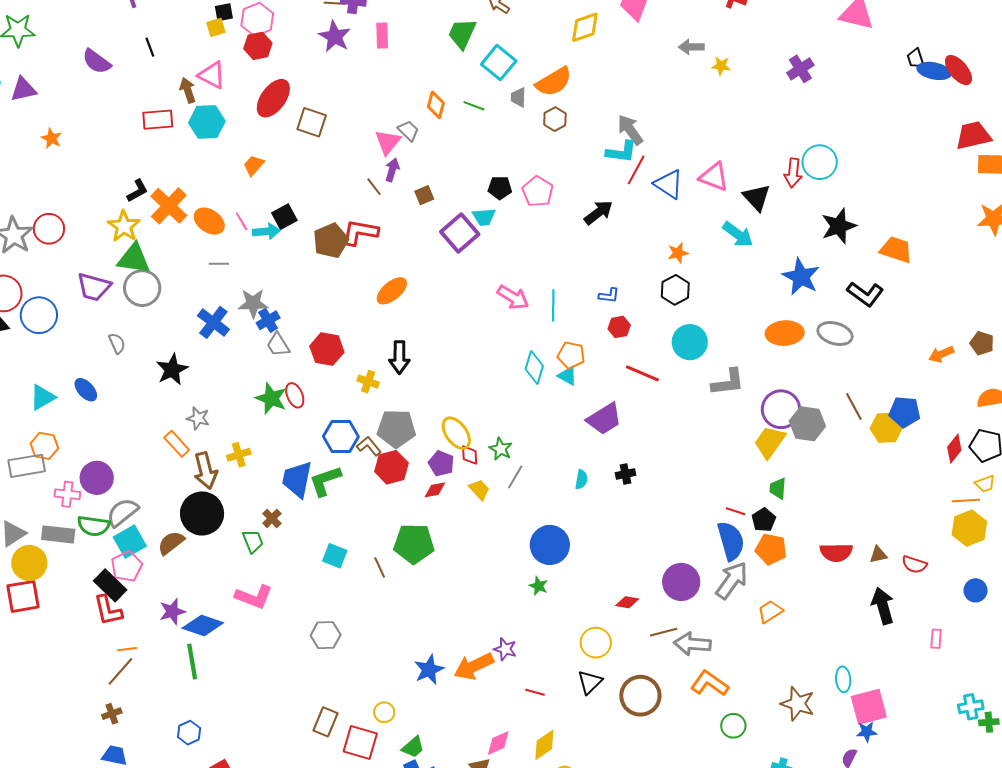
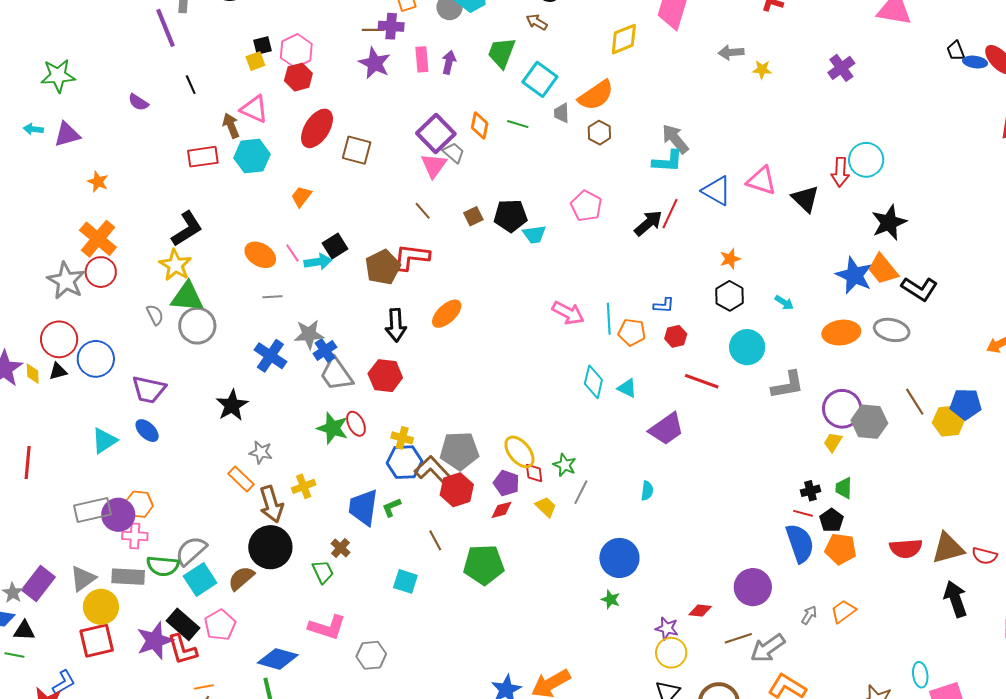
purple semicircle: (97, 61) -> (138, 102), size x0.7
blue ellipse: (934, 71) -> (975, 62), size x0.7
purple arrow: (392, 170) -> (449, 62), moved
red line: (636, 170) -> (670, 214), moved
black pentagon: (500, 188) -> (511, 216), moved, size x1.4
black L-shape: (138, 191) -> (187, 229), size x1.5
orange cross: (169, 206) -> (98, 239), moved
purple square: (460, 233) -> (436, 133), moved
cyan arrow: (738, 234) -> (784, 303), moved, size x0.6
orange trapezoid: (896, 250) -> (883, 269), moved, turned -144
purple trapezoid: (94, 287) -> (149, 390), moved
gray semicircle: (117, 343) -> (155, 315), moved
gray trapezoid: (278, 345) -> (336, 374), size x1.4
orange pentagon: (571, 355) -> (632, 332), moved
black arrow: (399, 357) -> (396, 325), moved
yellow cross: (368, 382) -> (402, 438), moved
yellow trapezoid: (770, 442) -> (833, 442), size x0.6
orange hexagon: (44, 446) -> (139, 504), moved
brown L-shape: (369, 446) -> (433, 470), size x1.5
black cross: (625, 474) -> (810, 491), moved
purple circle: (97, 478) -> (118, 515), moved
green L-shape: (325, 481) -> (391, 507), size x0.6
brown triangle: (878, 555) -> (948, 548), size x1.8
pink pentagon: (127, 566) -> (220, 625), moved
brown line: (380, 568) -> (435, 540), moved
gray arrow: (732, 580) -> (809, 615), moved, size x0.5
purple star: (172, 612) -> (155, 641), moved, size x1.4
gray hexagon: (326, 635) -> (371, 655), moved
gray arrow: (692, 644) -> (768, 648), turned -36
purple star: (505, 649) -> (667, 628), moved

